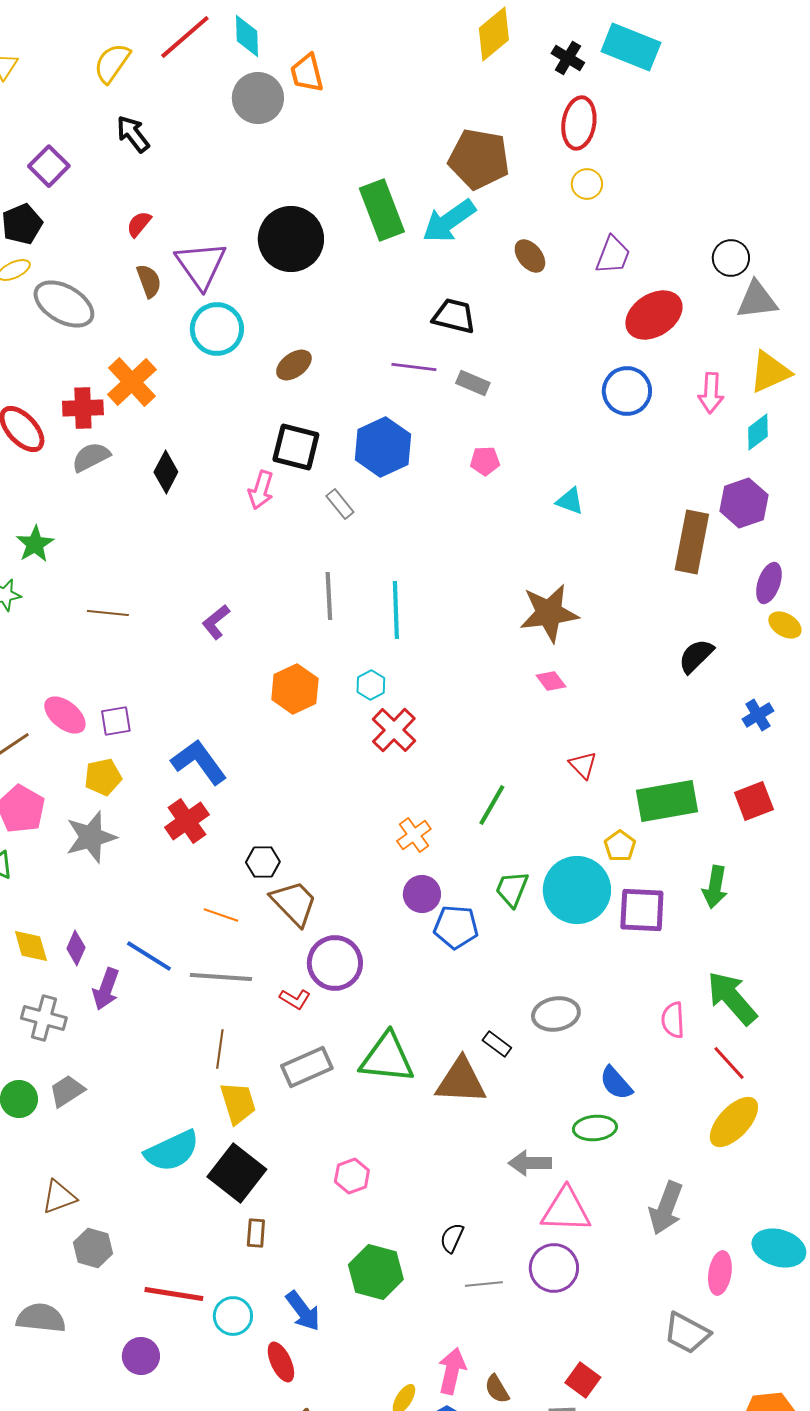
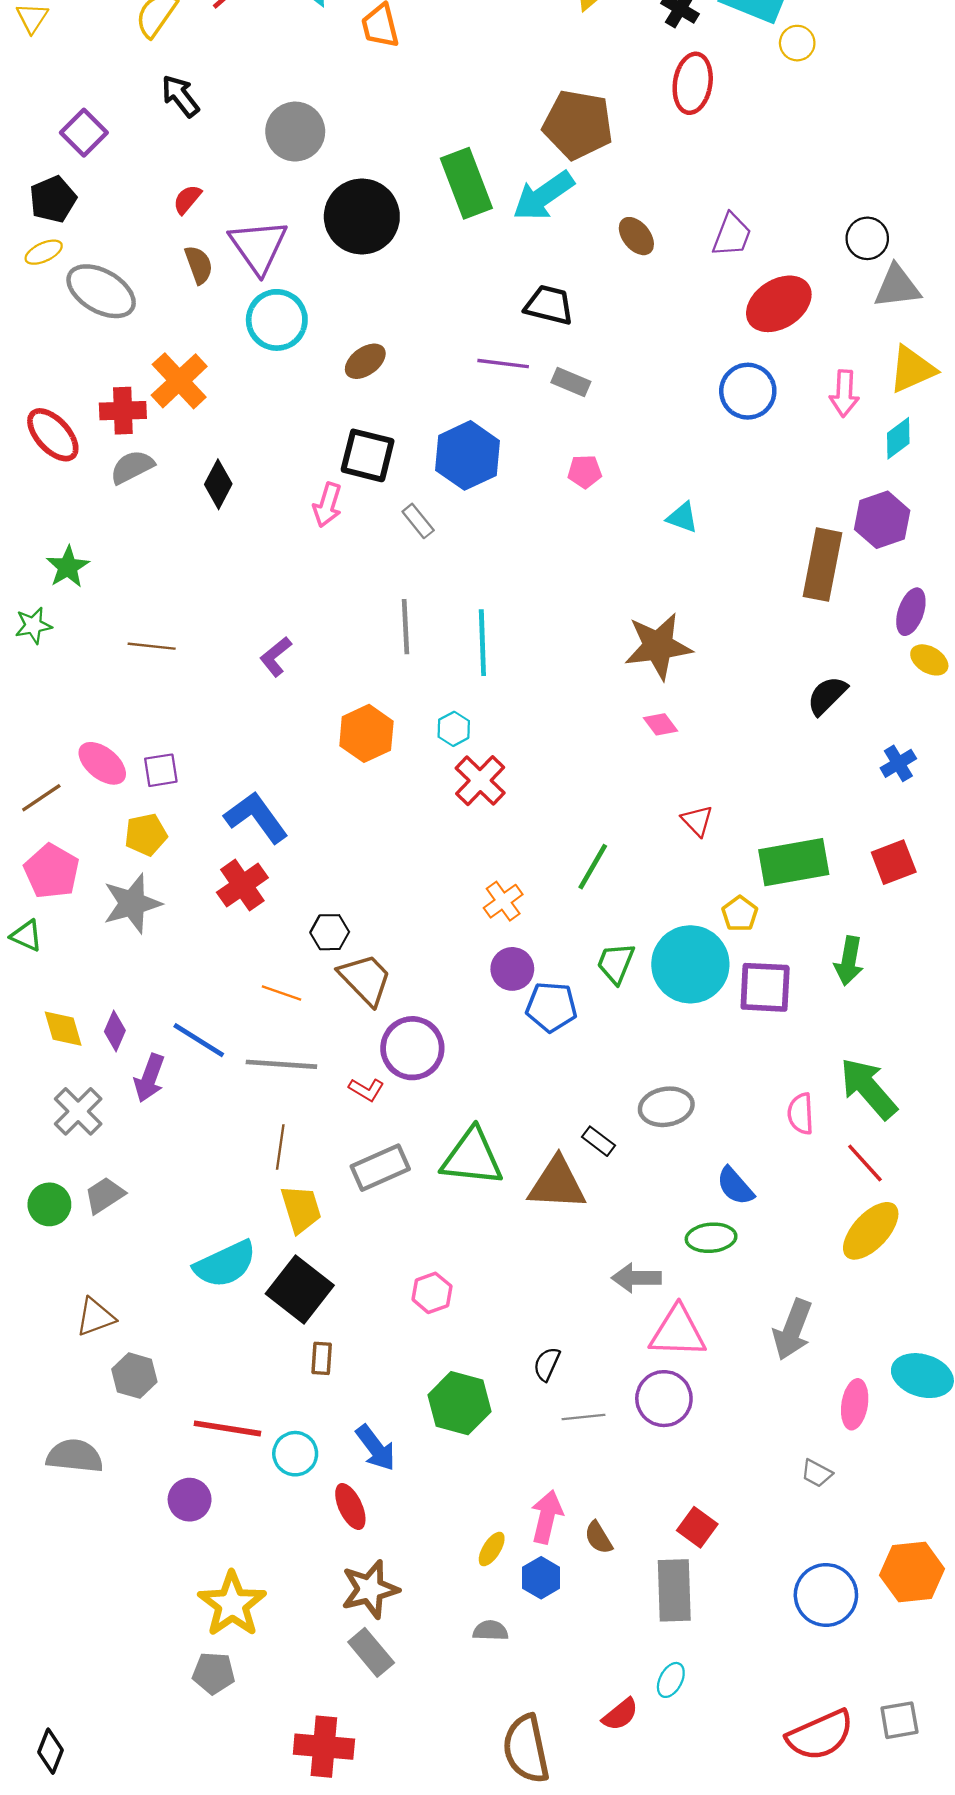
gray circle: (258, 98) -> (295, 132), moved
yellow circle: (587, 184) -> (797, 43), moved
gray cross: (44, 1018) -> (78, 1111), turned 30
gray trapezoid: (687, 1333) -> (817, 1473), size x0.6

